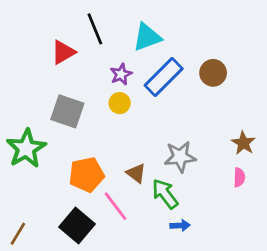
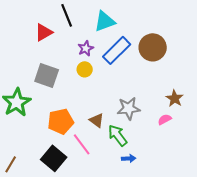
brown circle: (213, 73) -> (153, 47), size x1.4
pink semicircle: (239, 177) -> (165, 119), moved, turned -120

